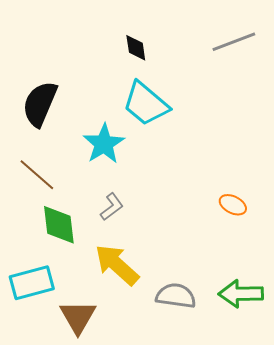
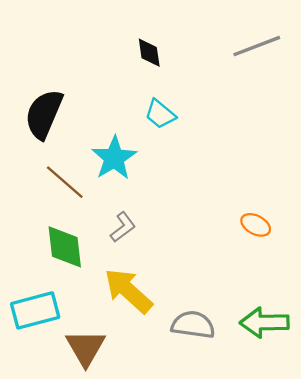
cyan trapezoid: (146, 104) -> (160, 114), size x0.6
brown line: (37, 175) -> (65, 182), moved

